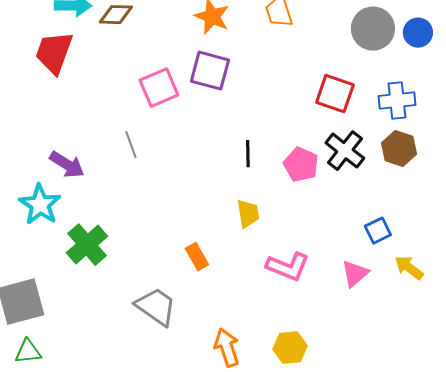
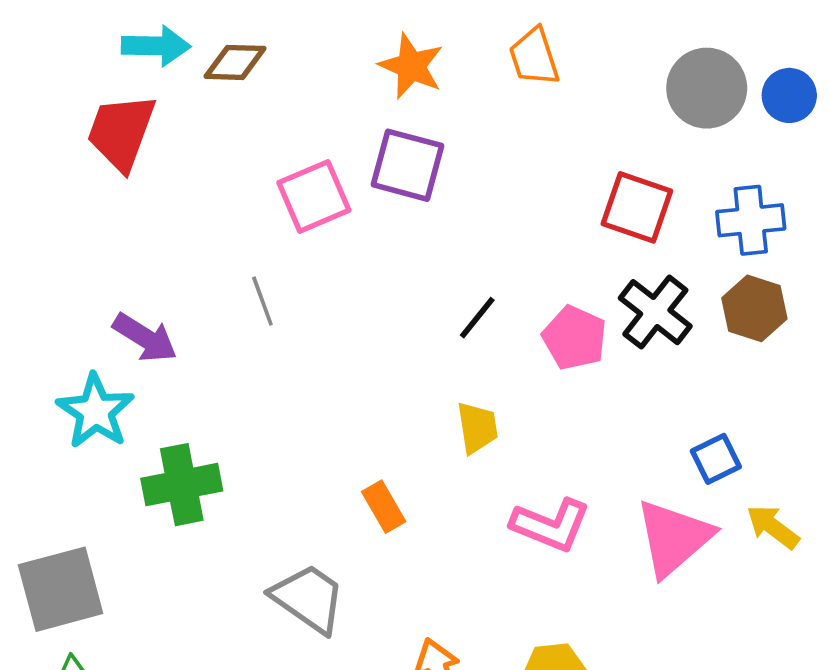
black line: (248, 154) -> (477, 318), turned 40
green cross: (87, 245) -> (182, 485), turned 30
pink triangle: (355, 274) -> (674, 538), size x1.6

